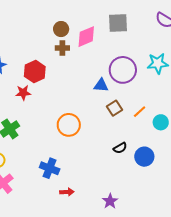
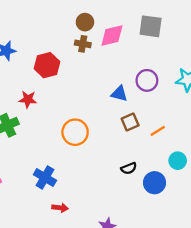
purple circle: (123, 70) -> (147, 80), size x0.7
red star: (23, 93) -> (28, 99), moved
cyan circle: (161, 122) -> (178, 161), moved

